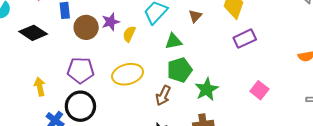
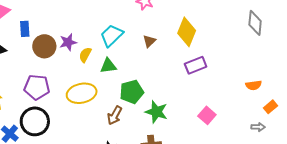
green triangle: (173, 41) -> (108, 66), moved
green star: (207, 89) -> (156, 112), turned -30

